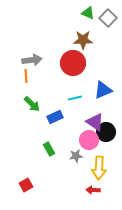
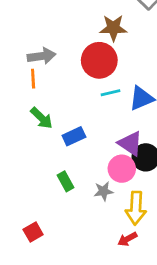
cyan line: (75, 98) -> (111, 93), moved
red arrow: (93, 190) -> (127, 239), turned -32

